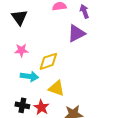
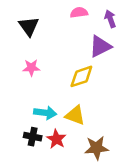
yellow diamond: (48, 61) -> (81, 76), moved
cyan arrow: (29, 76) -> (45, 113), moved

